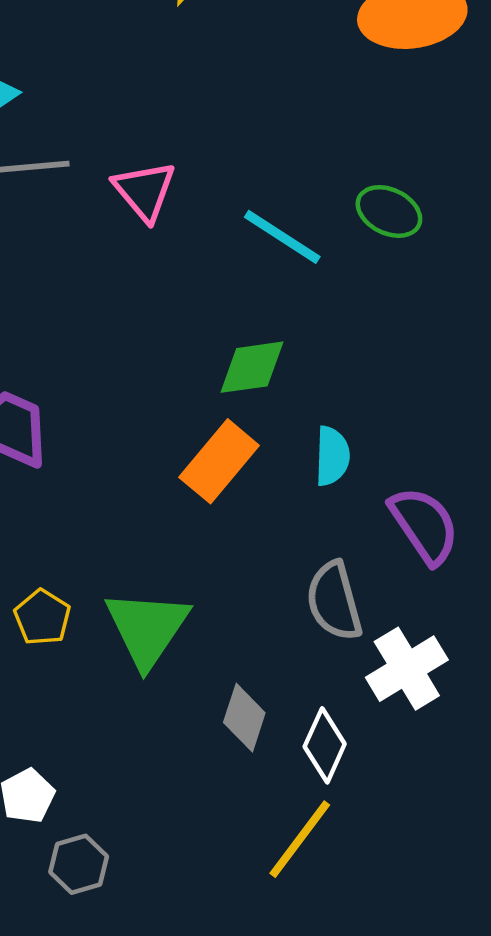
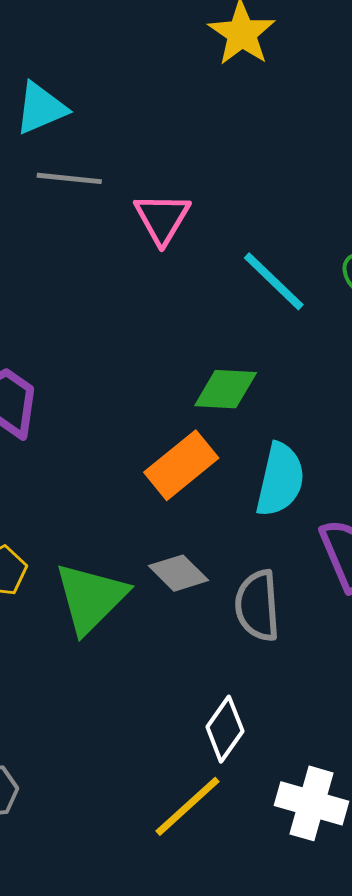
cyan semicircle: (332, 456) -> (280, 480), size x1.4
white cross: (407, 669) -> (311, 803), moved, turned 36
gray diamond: (244, 718) -> (178, 573), moved, turned -74

